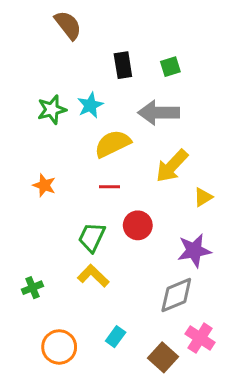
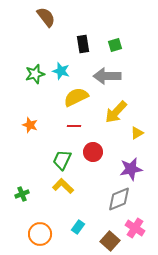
cyan star: (90, 105) -> (61, 71), turned -30

